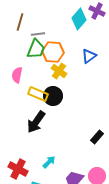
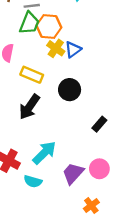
blue triangle: (89, 56) -> (73, 49), moved
black circle: (53, 96) -> (70, 90), moved
cyan arrow: (49, 162) -> (44, 153), size x1.6

